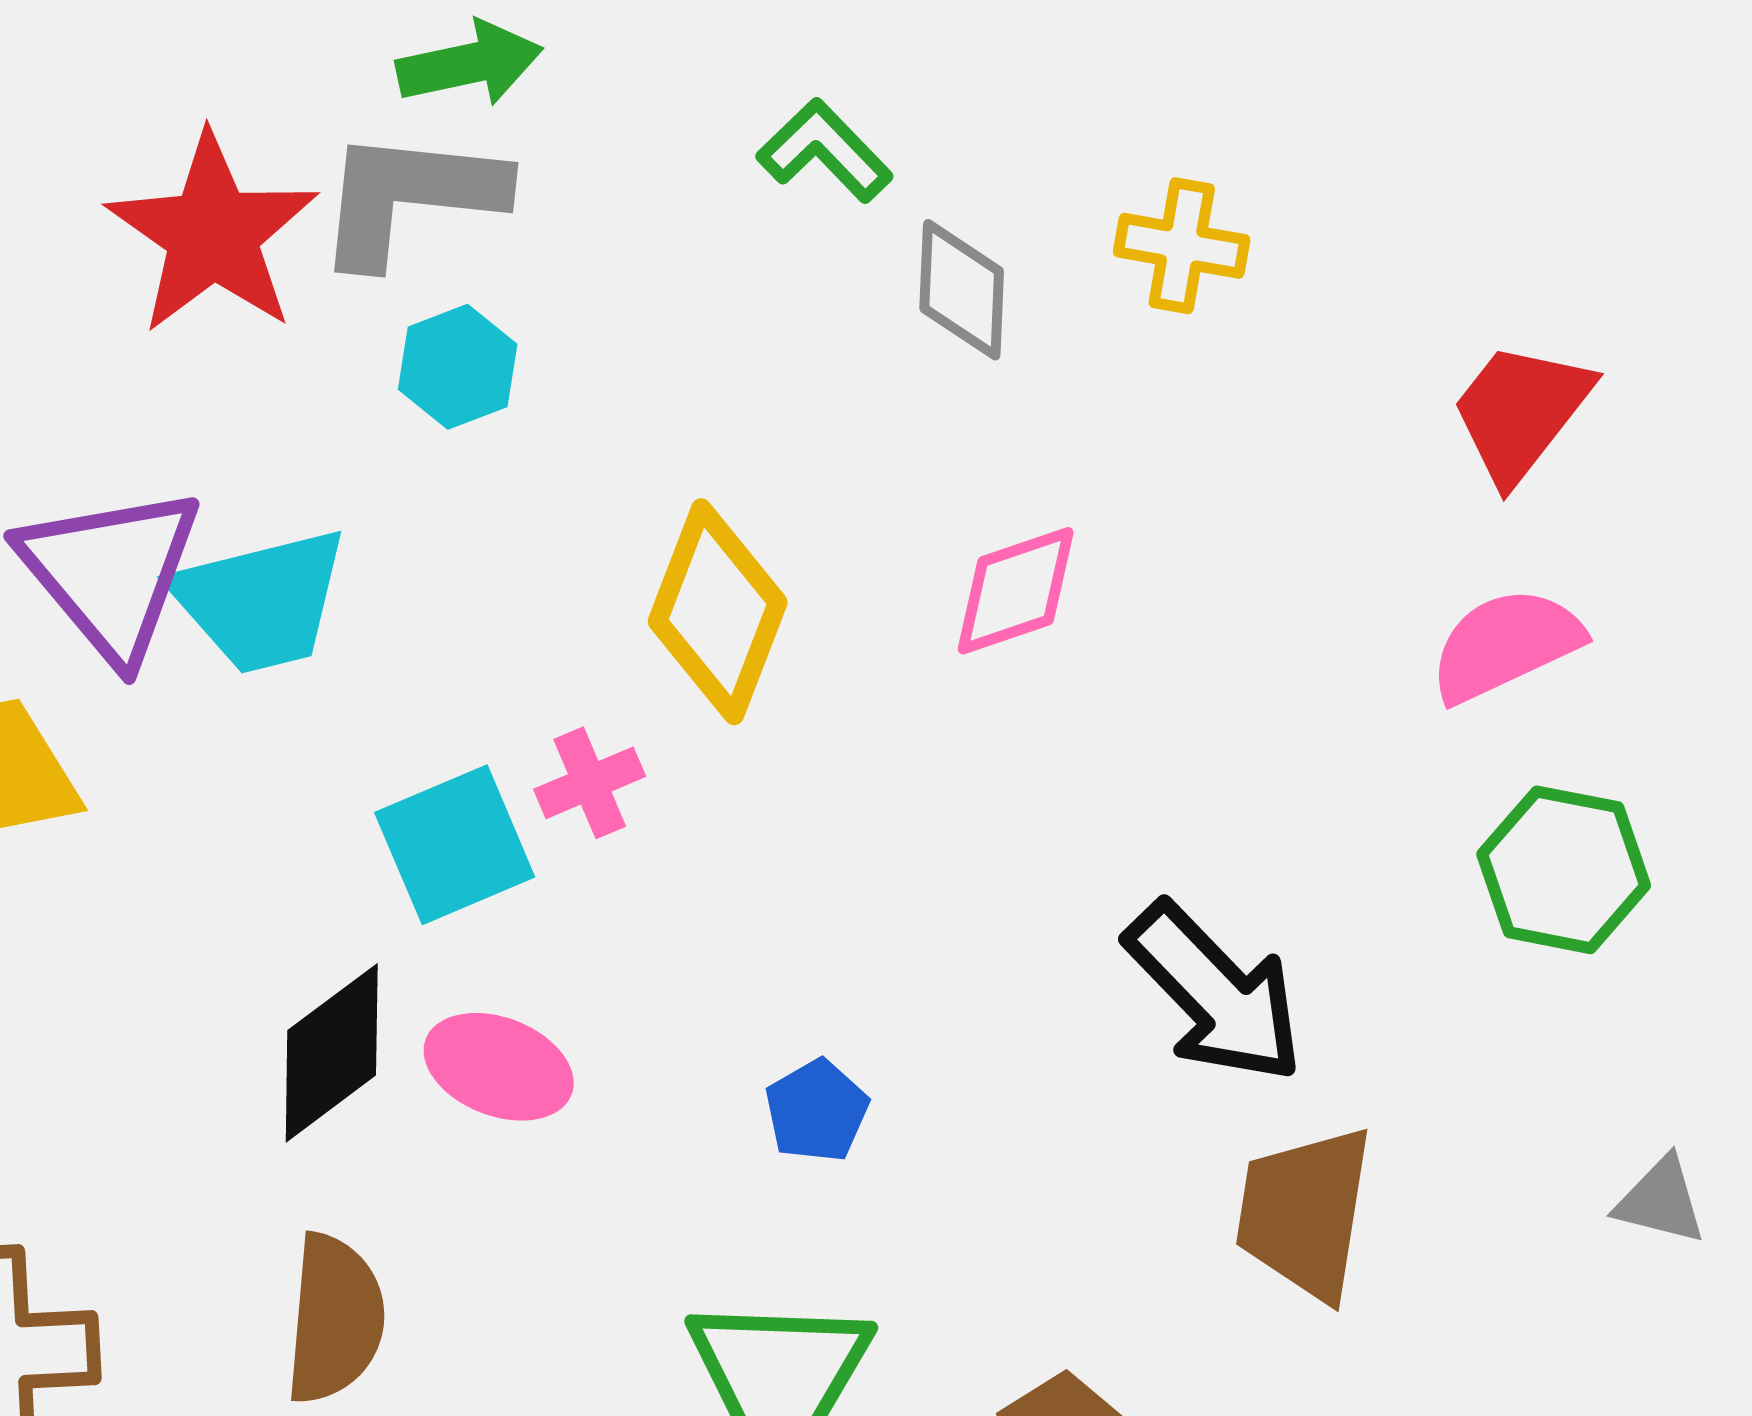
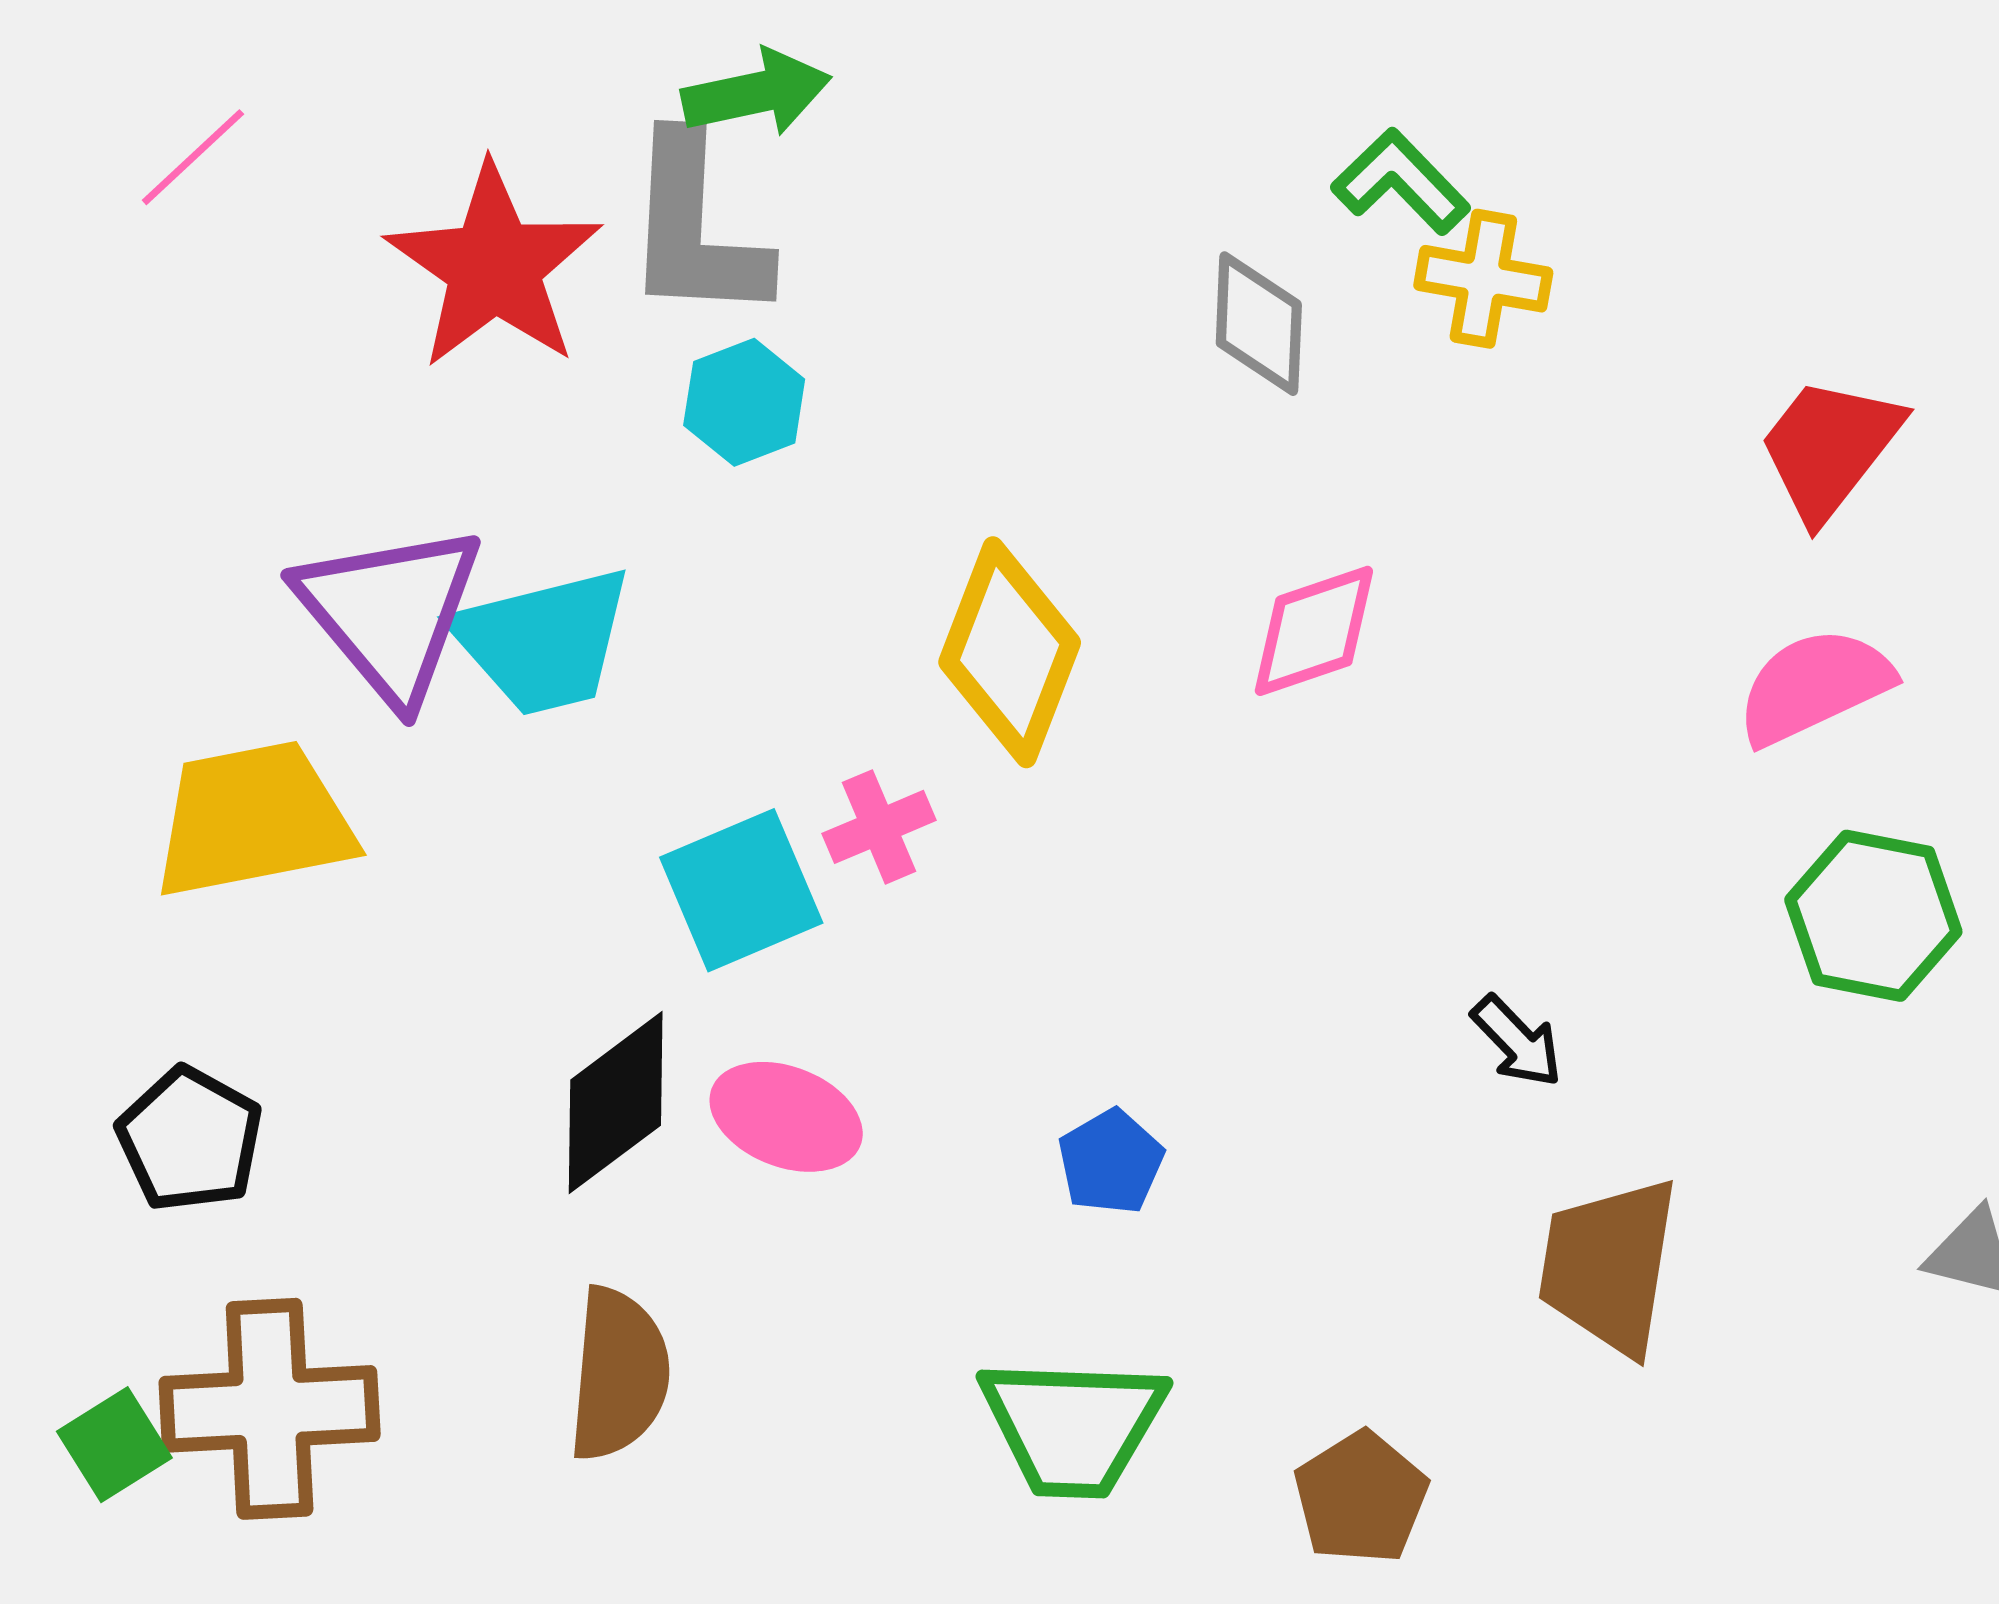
green L-shape: (825, 151) -> (1401, 182), moved
gray L-shape: (410, 197) -> (695, 229), turned -93
black arrow: (1215, 993) -> (1517, 1041), size x0.5

